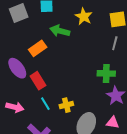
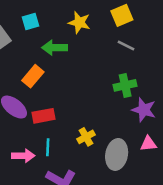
gray line: (115, 43) -> (126, 46), turned -64
red rectangle: (38, 81) -> (43, 116), turned -54
cyan line: (45, 104) -> (48, 147), moved, turned 48

